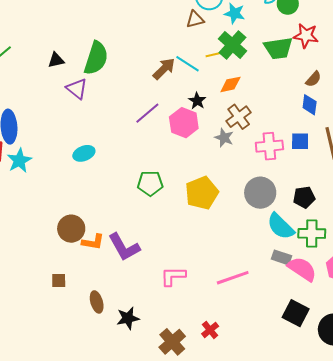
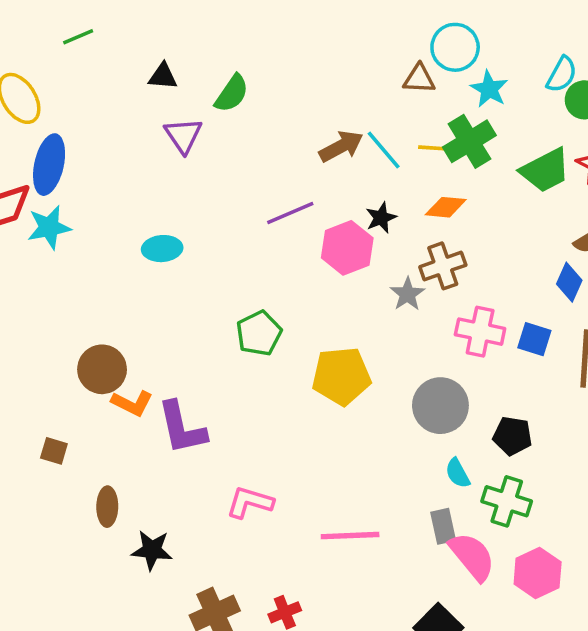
green trapezoid: (278, 48) -> (545, 170), turned -36
green semicircle: (96, 58) -> (232, 93), size x0.7
green pentagon: (150, 183) -> (259, 333), turned 30
cyan semicircle: (281, 226) -> (458, 473), size x0.6
gray rectangle: (282, 257) -> (443, 526), turned 42

